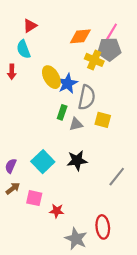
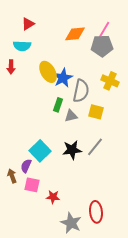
cyan semicircle: (24, 49) -> (22, 46), turned -66
yellow cross: (94, 60) -> (110, 81), moved
purple semicircle: (11, 166) -> (26, 166), moved
gray line: (117, 177) -> (95, 147), moved
brown arrow: (13, 188) -> (12, 176), turned -72

